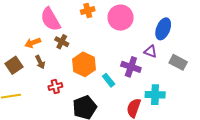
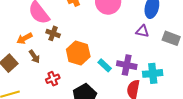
purple cross: (131, 67) -> (127, 65), moved

